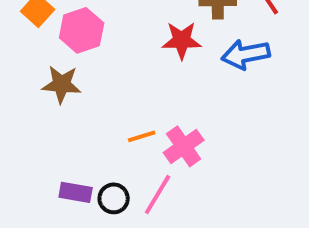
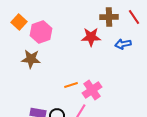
blue arrow: (246, 54) -> (123, 44), size x0.7

